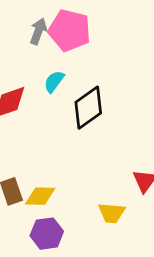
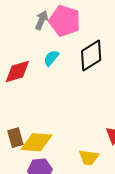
black diamond: (88, 108) -> (91, 55), moved
yellow diamond: (40, 196) -> (37, 142), size x1.4

